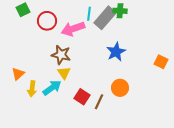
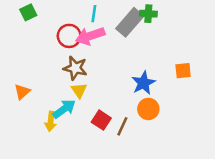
cyan line: (89, 14) -> (94, 14), moved
red circle: (47, 21) -> (69, 36), moved
blue star: (116, 52) -> (143, 83), moved
orange square: (161, 62) -> (183, 71), moved, turned -32
yellow arrow: (32, 89) -> (51, 121), moved

